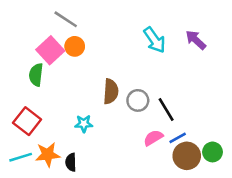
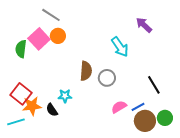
cyan arrow: (155, 40) -> (120, 47), moved
purple arrow: (196, 40) -> (144, 25), moved
green semicircle: (36, 75) -> (21, 49), moved
black line: (166, 109) -> (154, 85), moved
orange star: (48, 155) -> (32, 106), moved
black semicircle: (71, 162) -> (52, 110), moved, turned -32

